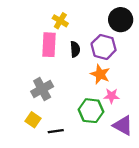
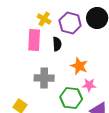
purple hexagon: (104, 47) -> (70, 23), moved
gray cross: (42, 89) -> (44, 78), moved, turned 30

